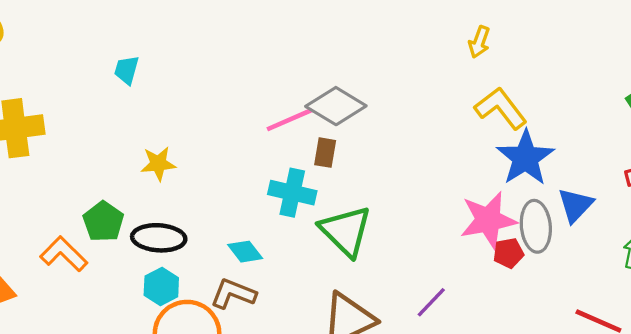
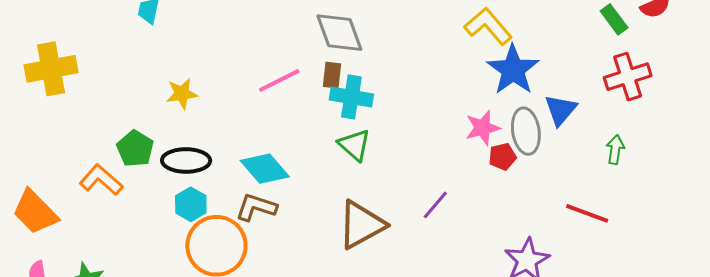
gray diamond: (336, 106) -> (339, 33), turned 42
pink line: (290, 120) -> (279, 80), moved
cyan cross: (292, 193) -> (351, 97), moved
pink star: (488, 220) -> (483, 128), size x0.7
green triangle: (346, 231) -> (354, 145), size x0.7
cyan diamond: (245, 252) -> (265, 169), size x1.5

